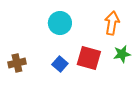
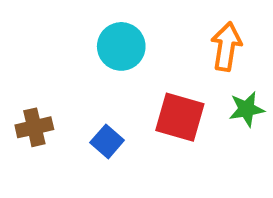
blue square: (60, 64) -> (107, 141), moved

